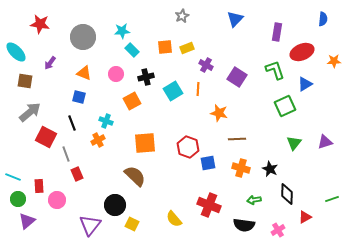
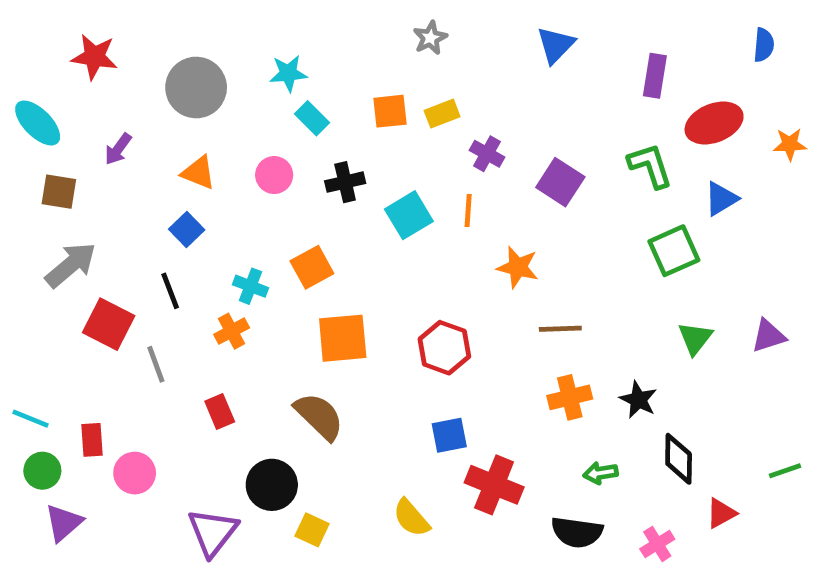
blue square: (79, 97) -> (187, 229), turned 32
orange square: (132, 101) -> (312, 267), moved
blue square: (208, 163) -> (449, 435), moved
orange cross: (241, 168) -> (570, 397), turned -30
red rectangle: (77, 174) -> (220, 412), moved

